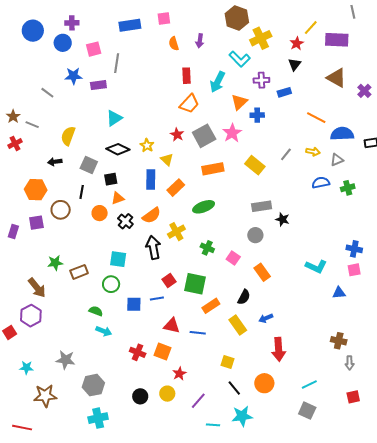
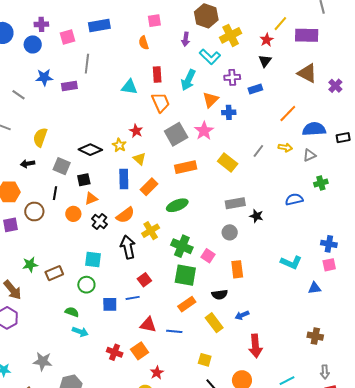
pink square: (164, 19) -> (154, 21), moved
purple arrow: (200, 41) -> (186, 39), moved
pink square: (94, 49) -> (68, 37), moved
orange trapezoid: (189, 104) -> (161, 102), turned -65
cyan triangle: (114, 118) -> (129, 87), moved, turned 42
orange line: (316, 118) -> (288, 113), turned -72
red star: (177, 135) -> (136, 131), moved
blue semicircle: (321, 183) -> (294, 199), moved
green cross: (207, 248) -> (182, 246), size x1.5
orange rectangle: (262, 272) -> (237, 269), turned 30
green square: (195, 284) -> (185, 275), moved
black semicircle: (244, 297) -> (220, 295), turned 56
orange square: (163, 352) -> (140, 351), turned 36
gray arrow: (349, 363) -> (325, 372), moved

